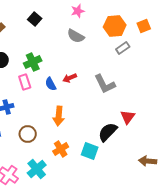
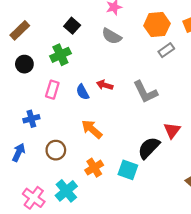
black square: (35, 19) -> (72, 26), moved
green cross: (33, 62) -> (60, 55), moved
red arrow: (70, 78) -> (105, 85), turned 40
pink rectangle: (25, 82) -> (52, 90), turned 35
orange arrow: (59, 116) -> (92, 129), turned 126

